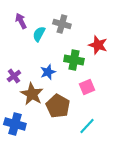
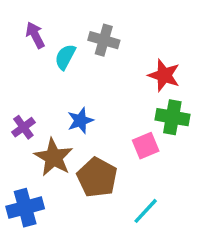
green cross: (74, 60) -> (172, 117), moved
blue cross: (15, 124) -> (25, 208), turned -30

